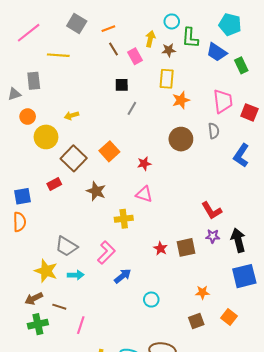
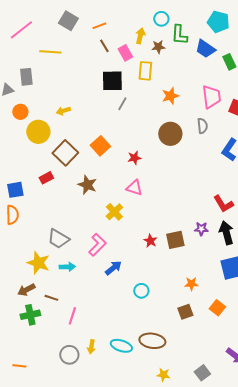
yellow rectangle: (167, 79) -> (145, 71), moved
black square: (122, 85) -> (112, 81), size x1.6
red L-shape: (212, 211) -> (223, 204), moved
yellow cross: (124, 219) -> (114, 212), turned -36

